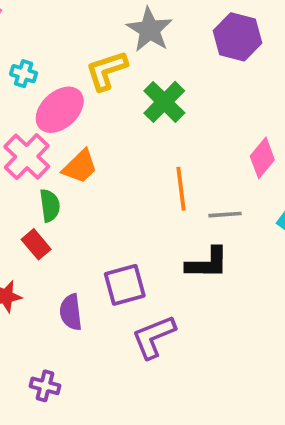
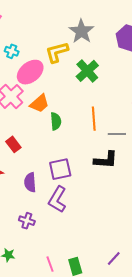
green semicircle: (50, 206) -> (56, 121), moved
purple L-shape: (154, 337) -> (57, 199), moved, turned -40
purple cross: (45, 386) -> (27, 221), moved

